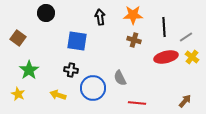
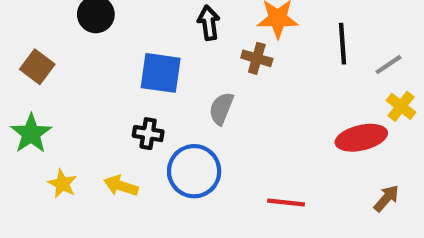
brown cross: (134, 40) -> (257, 58), moved
red ellipse: (166, 57) -> (361, 138), moved
green star: (29, 70) -> (31, 134), moved
gray semicircle: (120, 78) -> (221, 108), moved, turned 49
yellow star: (18, 94) -> (62, 184), moved

